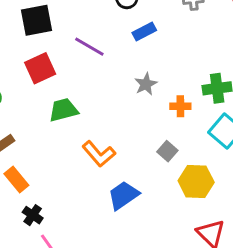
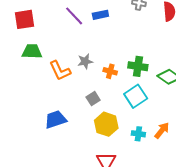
purple line: (89, 47) -> (74, 16), moved
gray star: (146, 84) -> (85, 61), moved
orange L-shape: (99, 154) -> (60, 71), moved

